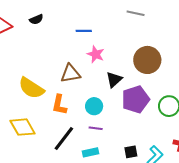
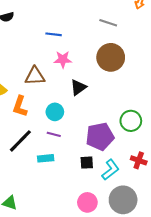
pink star: (96, 54) -> (63, 59), turned -30
brown circle: (147, 60) -> (111, 57), moved
purple pentagon: (136, 99) -> (100, 136), moved

